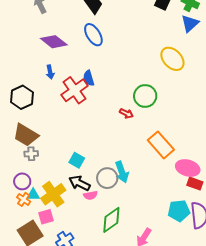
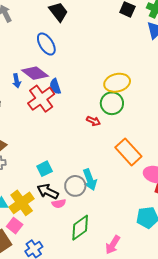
blue ellipse: (93, 35) -> (46, 44), moved
purple diamond: (54, 42) -> (35, 73), moved
yellow ellipse: (172, 59) -> (117, 83), moved, turned -60
cyan square: (77, 160) -> (45, 169), turned 35
pink square: (46, 217) -> (15, 226), turned -35

